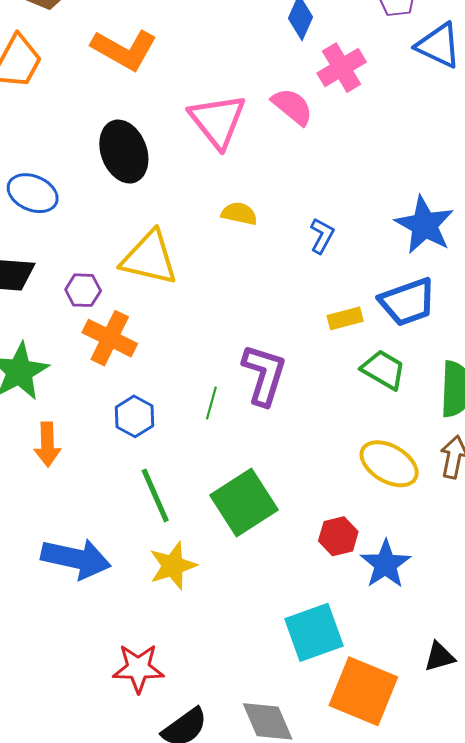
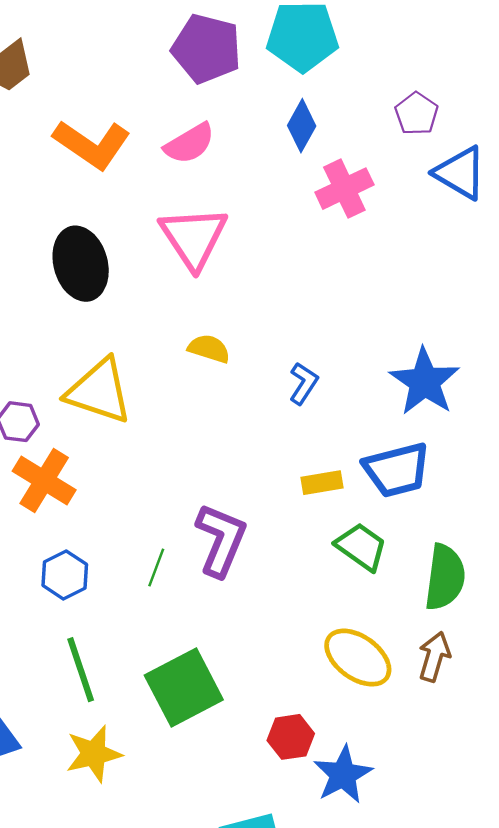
pink semicircle: (292, 107) -> (189, 144), moved, turned 105

